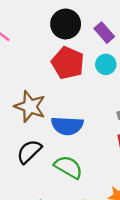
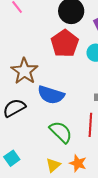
green semicircle: (68, 167) -> (61, 132), moved

